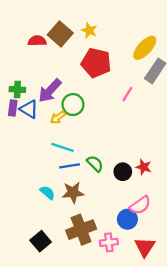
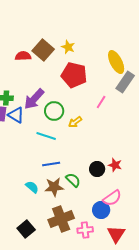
yellow ellipse: (145, 48) -> (116, 62), turned -70
yellow arrow: (58, 117) -> (75, 122), moved
cyan line: (63, 147) -> (46, 136), moved
green semicircle: (95, 164) -> (73, 180), moved

